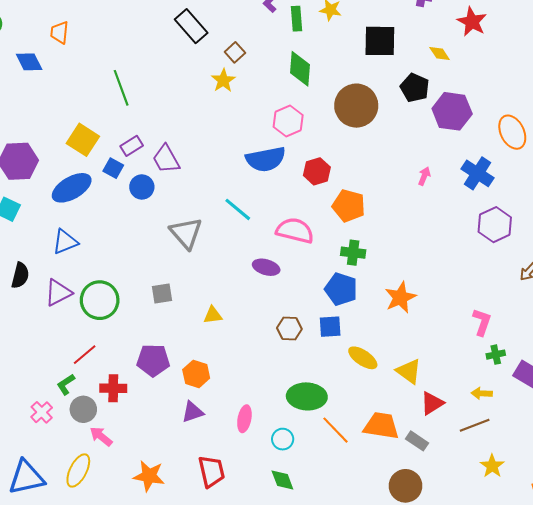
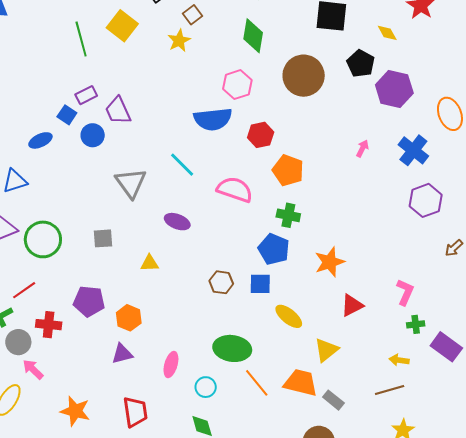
yellow square: (83, 140) -> (122, 26), moved
blue ellipse: (72, 188) -> (40, 140), moved, size x0.6
purple ellipse: (266, 267) -> (177, 222), moved
yellow triangle: (409, 371) -> (326, 350), moved, turned 40
red triangle: (432, 403) -> (352, 305), moved

